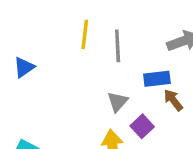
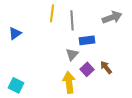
blue rectangle: (157, 79) -> (87, 40), moved
brown arrow: (173, 100) -> (106, 67), moved

